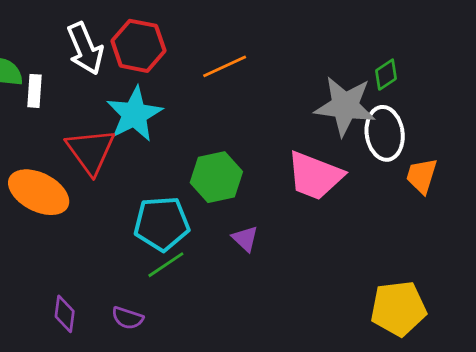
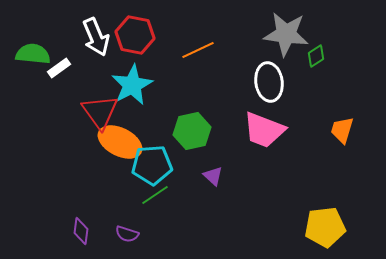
white rectangle: (35, 91) -> (59, 68), turned 50
gray star: (345, 106) -> (286, 34), moved
white ellipse: (385, 133) -> (269, 82), moved
orange ellipse: (39, 192) -> (120, 142), moved

